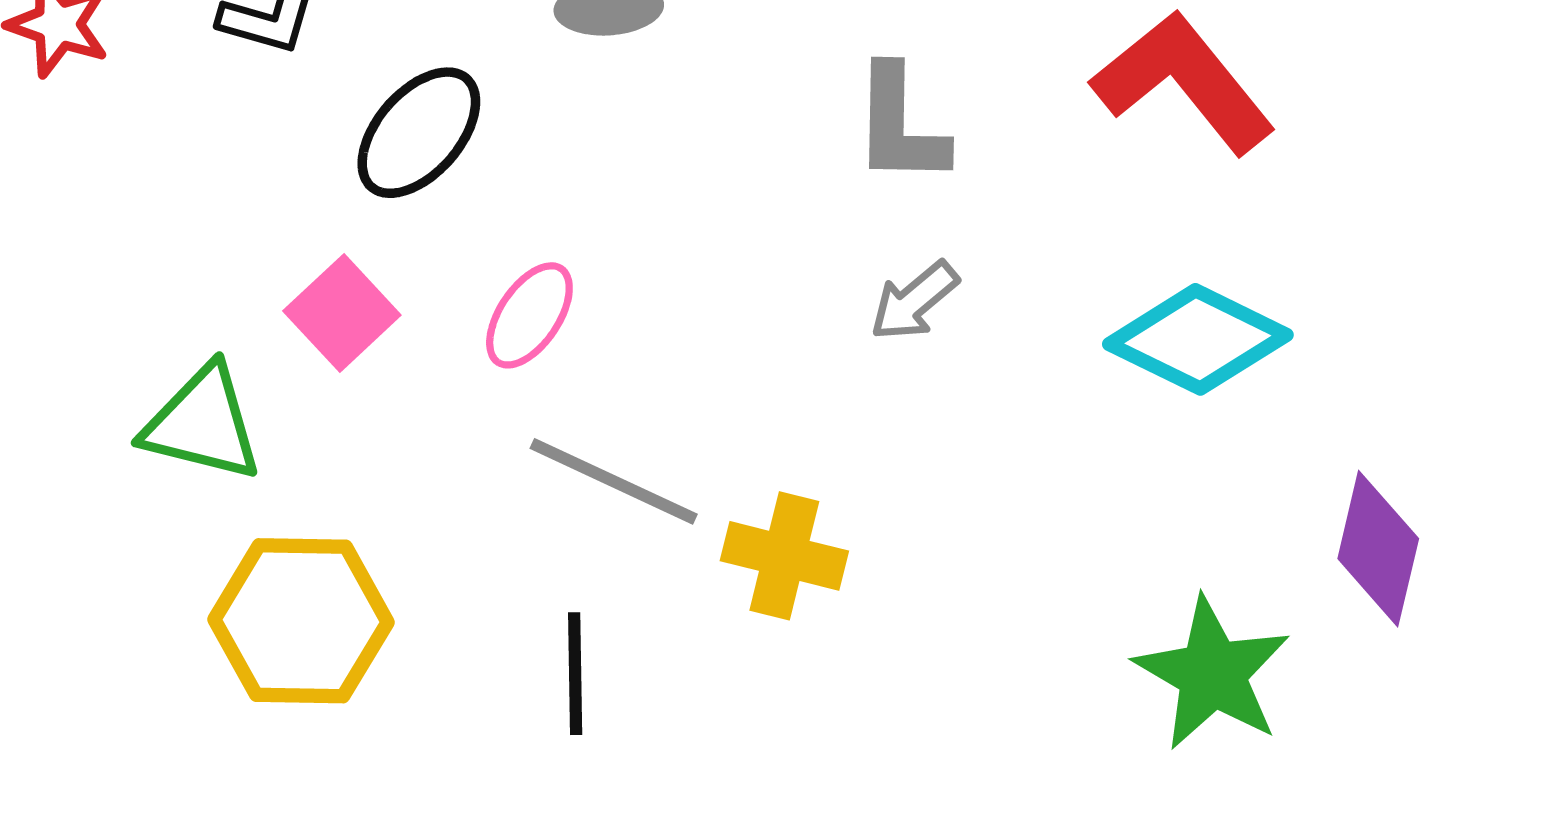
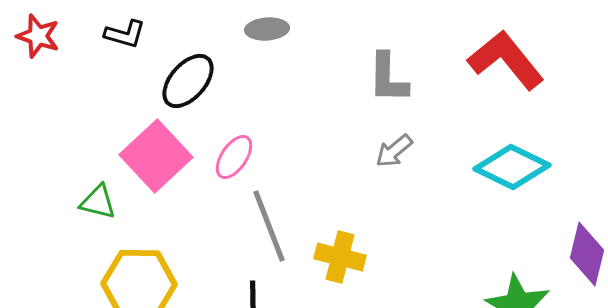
pink square: (342, 313) -> (156, 156), size x1.5
green triangle: (202, 424) -> (98, 202), size x0.7
gray line: (614, 481) -> (269, 226), turned 44

